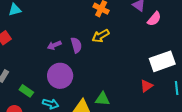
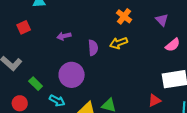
pink semicircle: (154, 19) -> (173, 45), moved
purple arrow: (54, 45) -> (64, 36), moved

